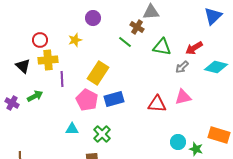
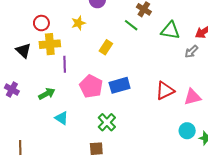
yellow rectangle: (98, 73) -> (106, 47), moved, size x0.6
green arrow: (35, 96) -> (47, 94), moved
pink triangle: (183, 97) -> (192, 97), moved
red triangle: (157, 104) -> (165, 91), turned -30
cyan triangle: (72, 129) -> (61, 118), moved, turned 32

